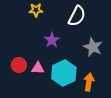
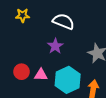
yellow star: (36, 10) -> (23, 15), moved
white semicircle: (77, 16) -> (63, 22), moved, turned -95

